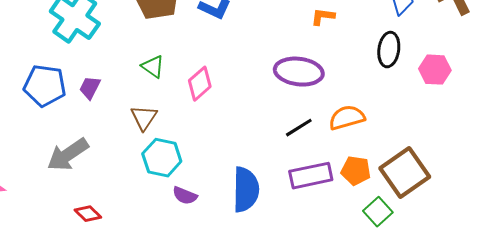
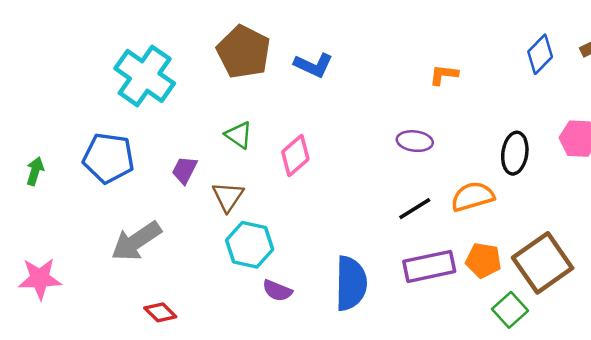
black ellipse: (389, 50) -> (515, 153), moved
purple ellipse: (299, 72) -> (415, 141), size x0.6
purple trapezoid: (90, 88) -> (184, 170), moved

